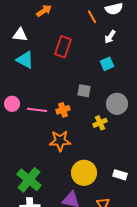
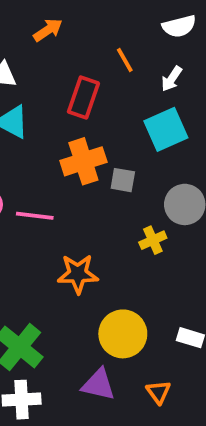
orange line: (92, 17) -> (125, 60), moved
cyan square: (107, 64) -> (166, 129), size x1.6
orange cross: (63, 110) -> (83, 161), moved, size x1.6

